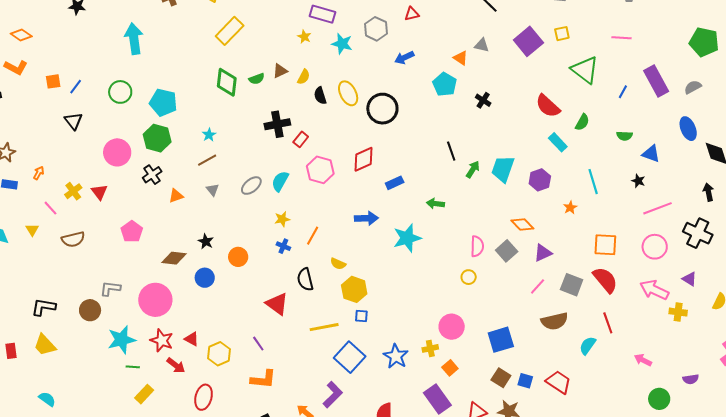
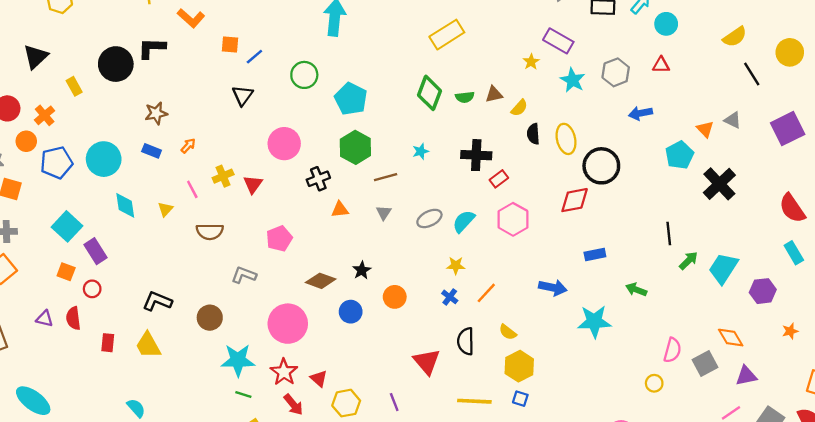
black cross: (483, 100) -> (719, 184), size x1.8
cyan star: (209, 135) -> (421, 151), moved
green hexagon: (157, 138) -> (355, 147), moved
red diamond: (364, 159) -> (575, 200), moved
gray L-shape: (110, 288) -> (244, 275), moved

